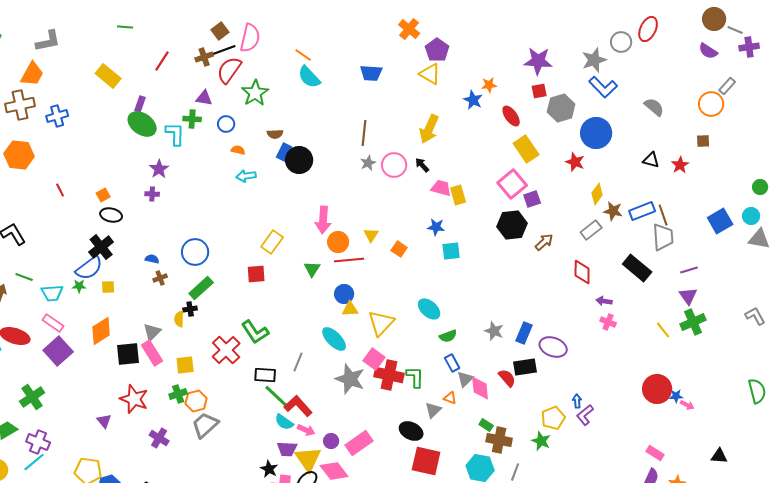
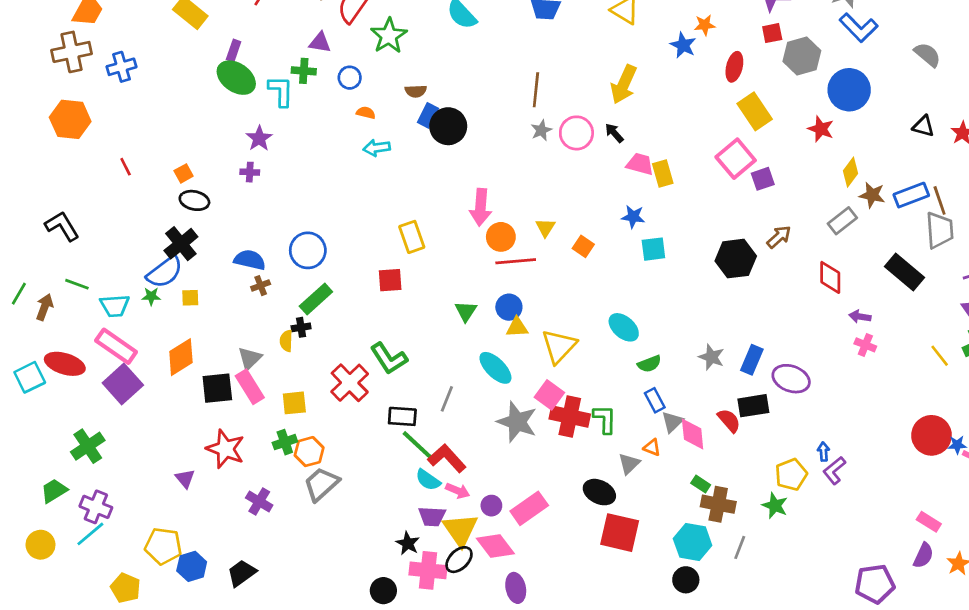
red ellipse: (511, 116) -> (734, 67), turned 50
black hexagon: (512, 225) -> (736, 259), moved
yellow rectangle: (272, 242) -> (412, 237), turned -55
blue semicircle: (152, 259) -> (250, 260), size x1.6
green triangle: (312, 269) -> (466, 311), moved
pink rectangle: (53, 323) -> (116, 346), size x1.4

